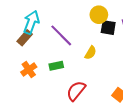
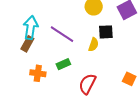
black square: (108, 28) -> (106, 32), moved
orange cross: (29, 70) -> (38, 73), turned -35

